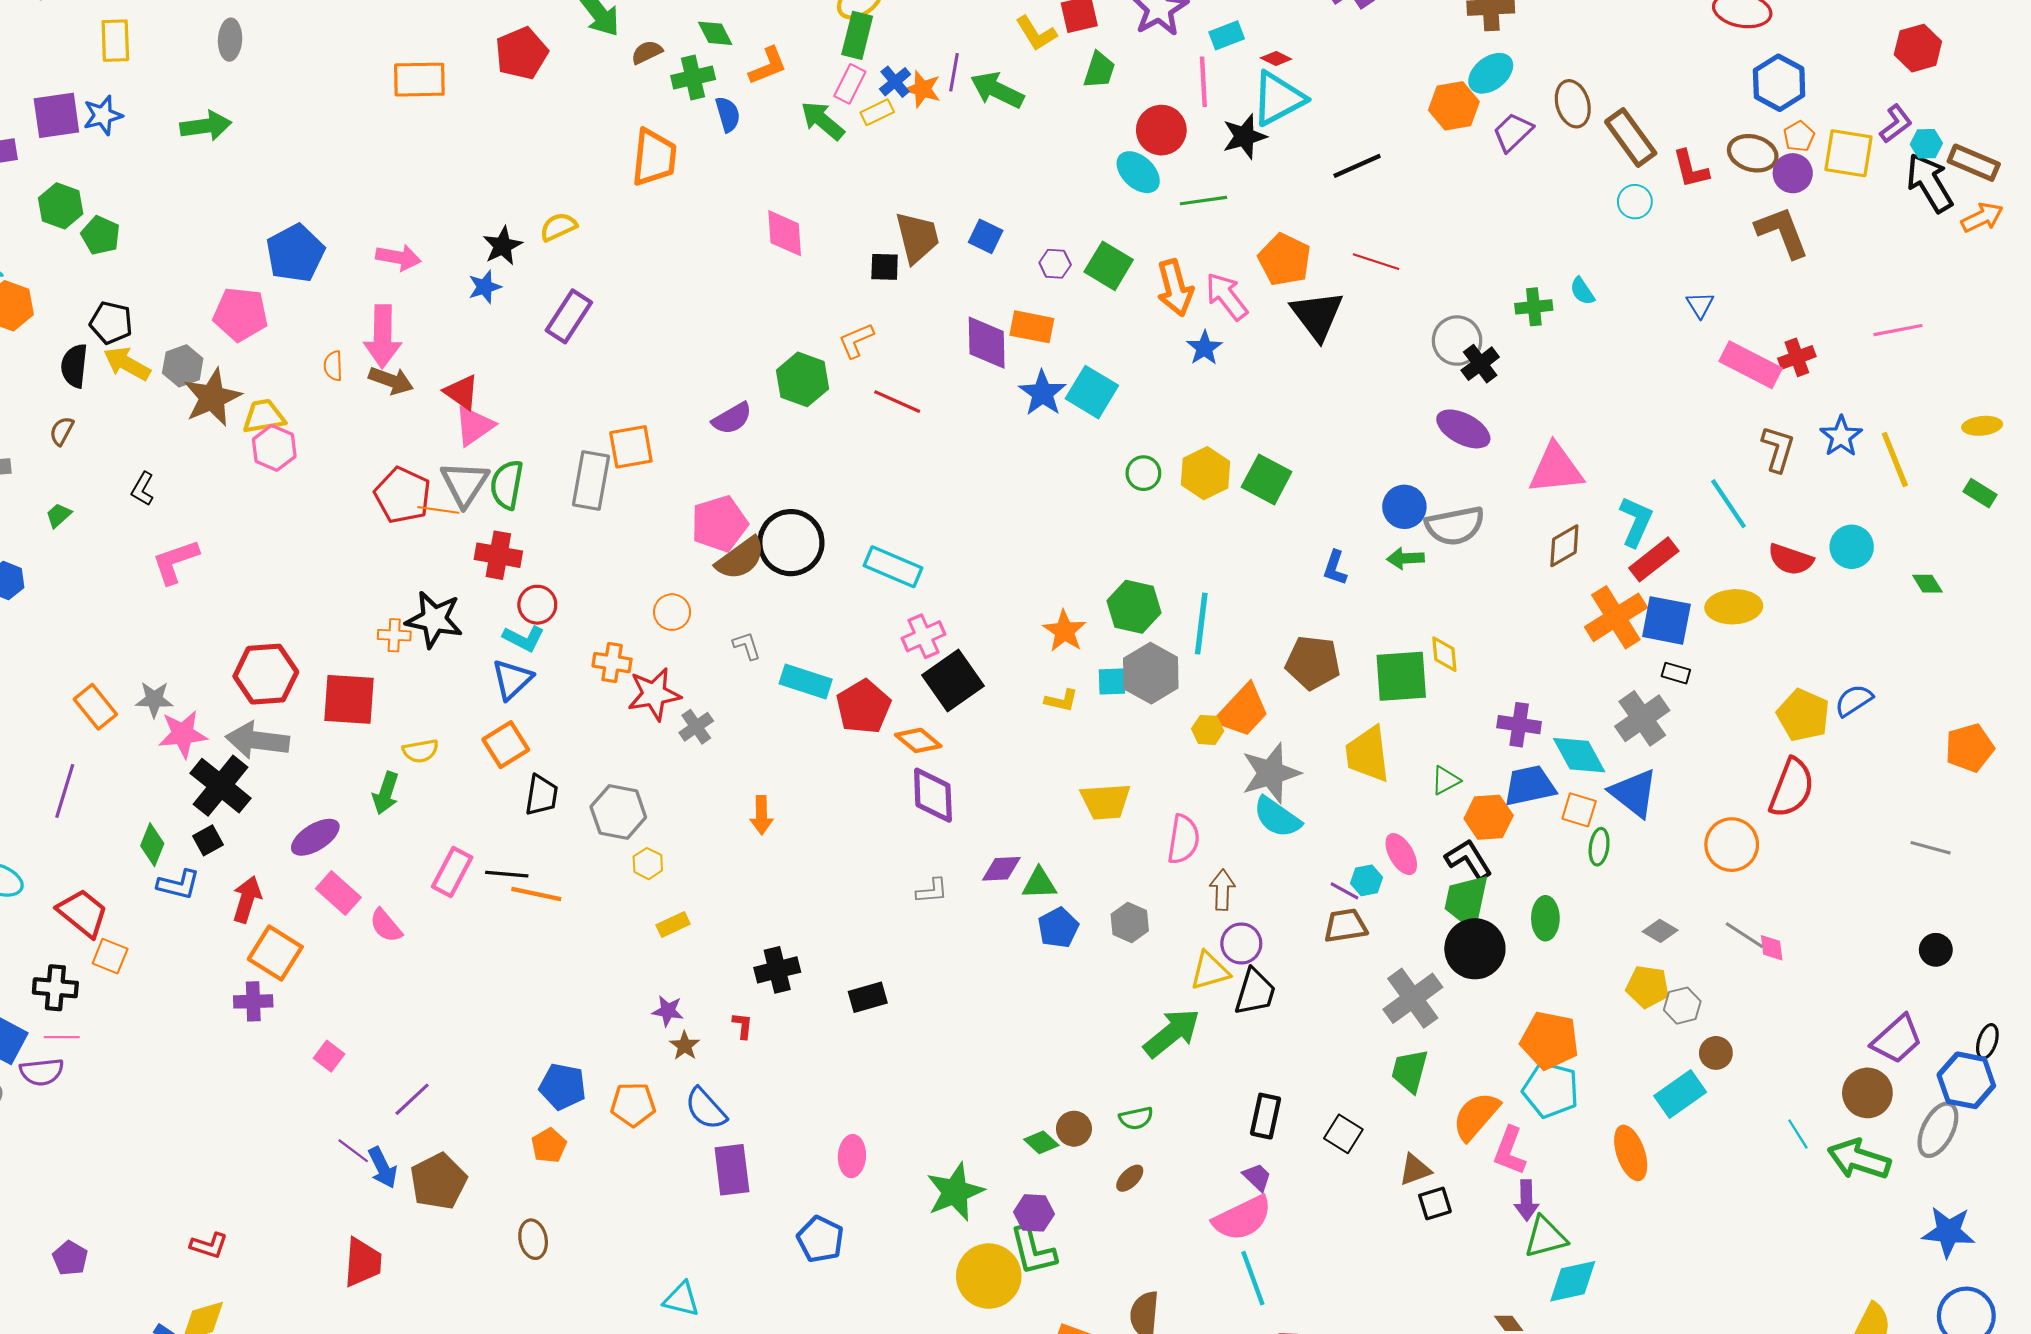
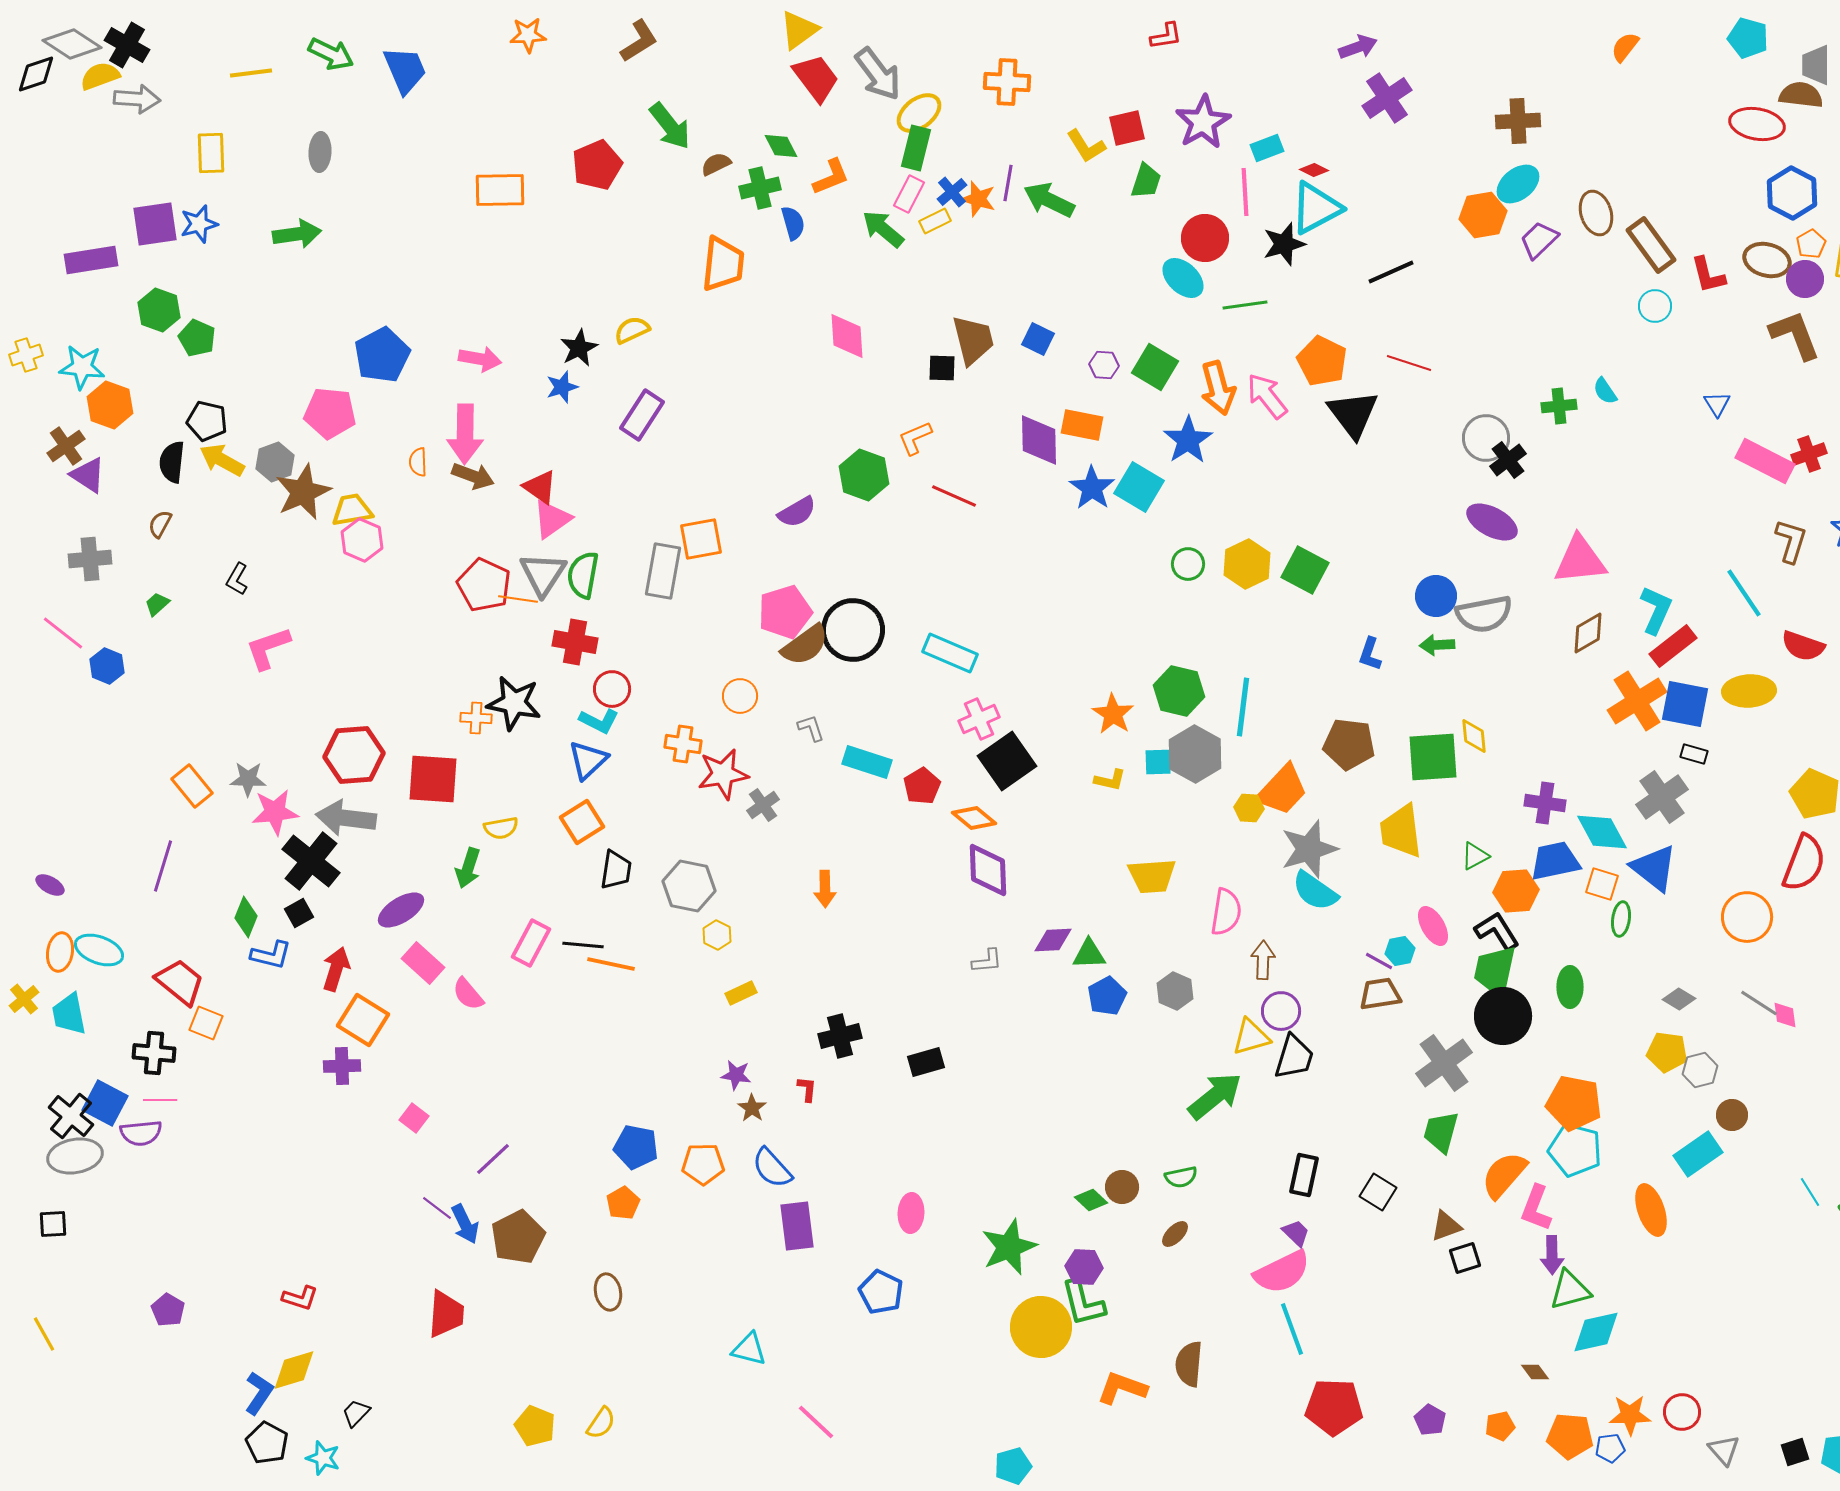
blue star: (1204, 348) -> (1188, 440), moved, size x1.4
red pentagon: (864, 707) -> (922, 786), size x0.7

